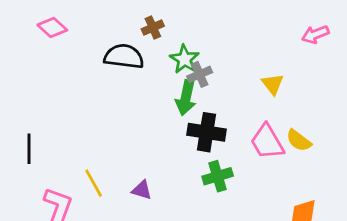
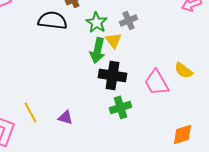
gray cross: (200, 74) -> (128, 20), moved
yellow triangle: (273, 84) -> (114, 40), moved
yellow semicircle: (299, 140) -> (184, 70), moved

